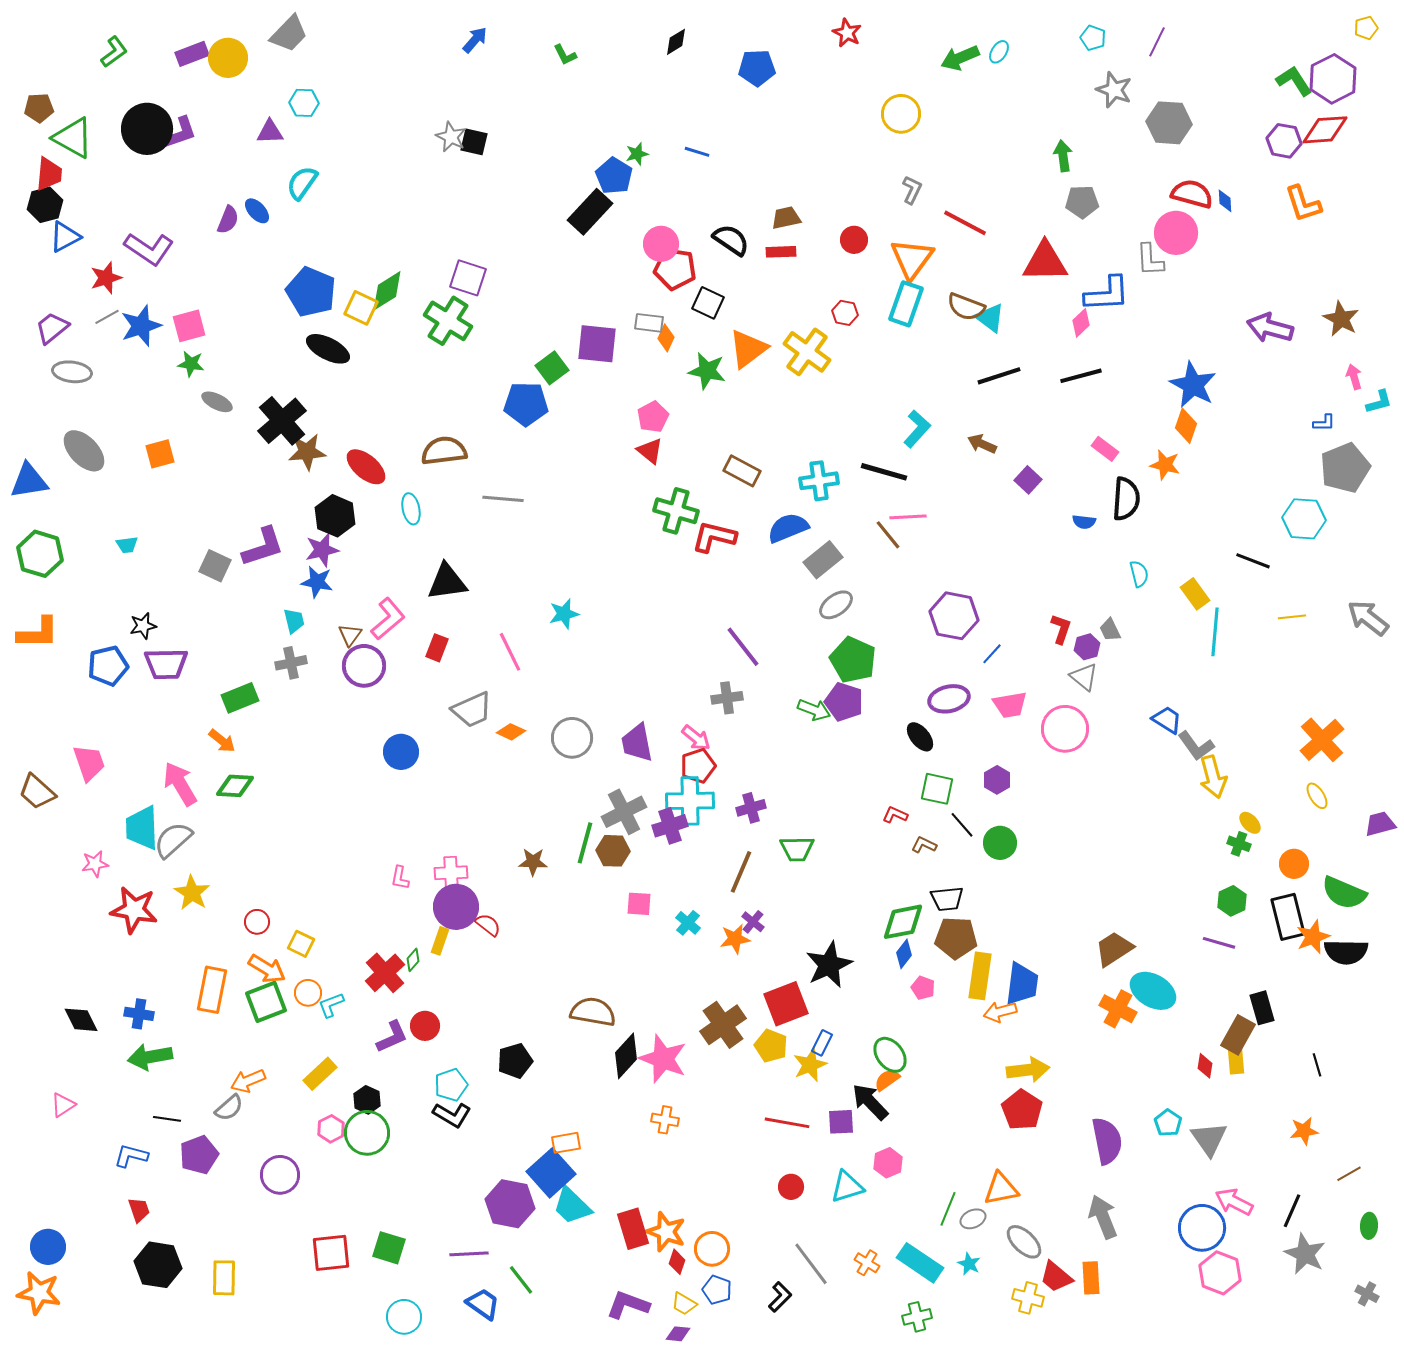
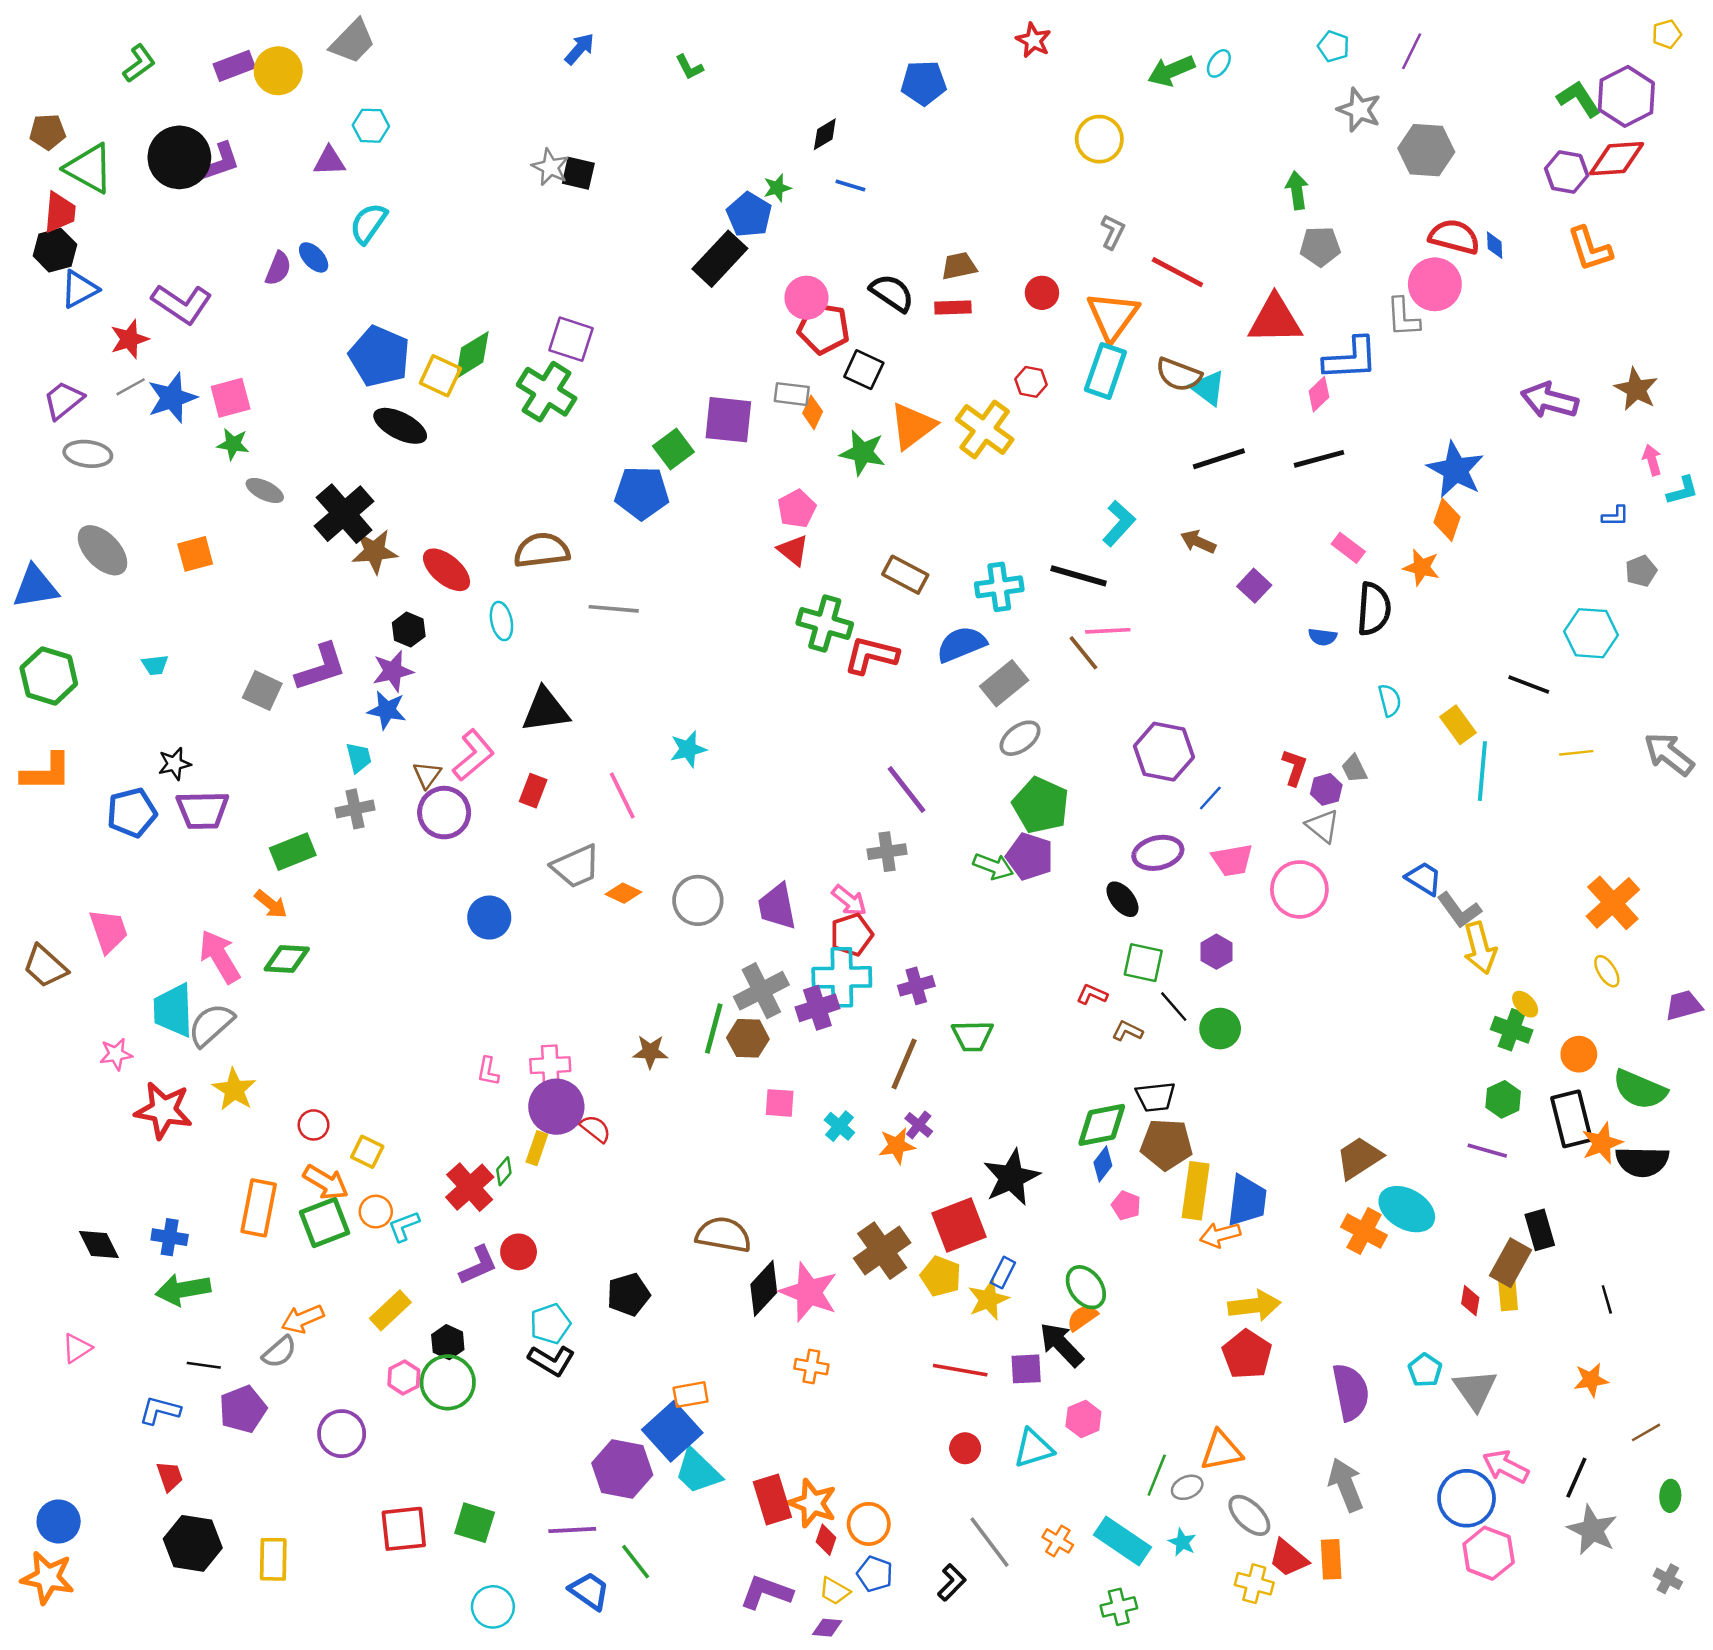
black diamond: (676, 42) -> (825, 134), moved
gray pentagon: (1345, 468) -> (1641, 571), size x0.5
black hexagon: (335, 516) -> (409, 630), size x0.7
green cross: (1239, 844) -> (1512, 1030), size x1.4

